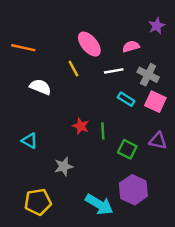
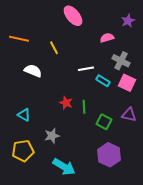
pink ellipse: (89, 44) -> (73, 16), moved
yellow line: (73, 69) -> (54, 48), moved
white line: (114, 71) -> (86, 69), moved
yellow pentagon: (38, 202) -> (23, 151), moved
cyan arrow: (99, 204) -> (64, 167), moved

